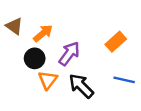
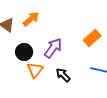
orange arrow: (43, 33) -> (31, 19), moved
black arrow: (81, 86) -> (63, 75), size x0.7

